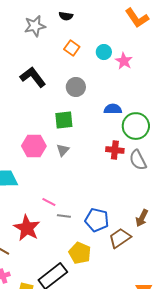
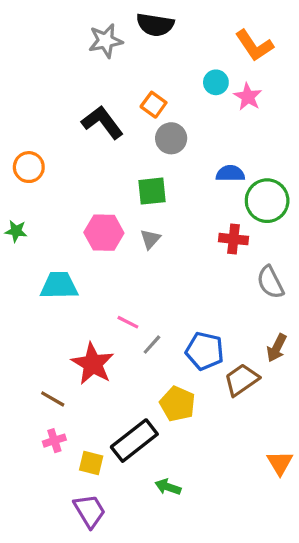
black semicircle: (66, 16) -> (155, 25), size x1.6
orange L-shape: (137, 18) -> (254, 46), moved
orange square: (72, 48) -> (154, 105), moved
gray semicircle: (138, 160) -> (270, 282), moved
gray line: (64, 216) -> (152, 345), turned -56

